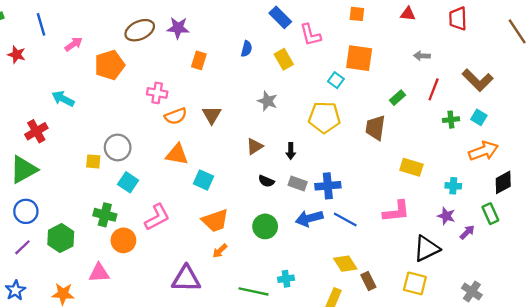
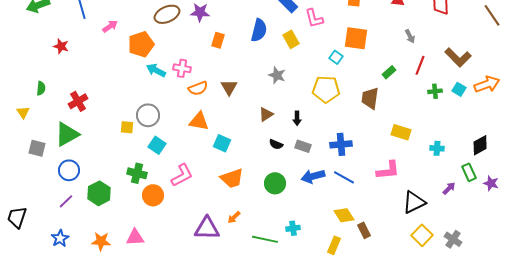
blue semicircle: (247, 49) -> (259, 30), size x1.6
red star: (17, 55) -> (61, 46), moved
gray arrow: (422, 56) -> (410, 36), turned -120
cyan arrow: (63, 99) -> (156, 70), moved
orange arrow: (483, 151) -> (487, 84), moved
blue cross: (328, 186) -> (341, 144), moved
purple star: (446, 216) -> (491, 183), moved
orange arrow: (220, 251) -> (234, 217), moved
pink triangle: (99, 273) -> (135, 237), moved
yellow square: (415, 283) -> (422, 235), moved, turned 30

